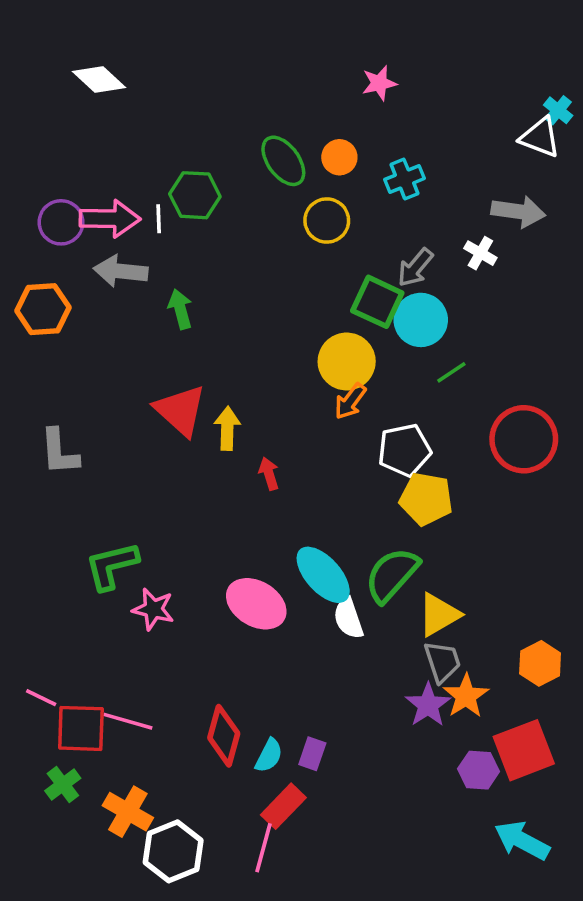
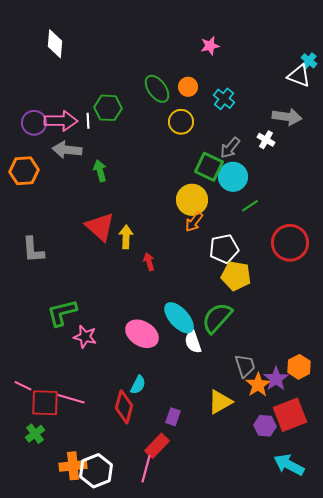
white diamond: (99, 80) -> (55, 44), turned 52
cyan cross: (404, 179) -> (224, 99), turned -30
yellow triangle: (439, 615) -> (220, 402), moved
purple star: (428, 705) -> (276, 379), moved
cyan semicircle: (269, 756) -> (138, 385), moved
orange cross: (128, 812) -> (73, 466), moved, turned -36

